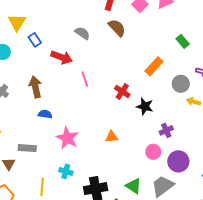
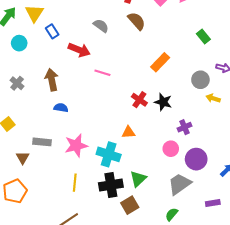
orange rectangle: (154, 66) -> (160, 62), moved
pink line: (85, 79) -> (102, 73), turned -56
red cross: (122, 92) -> (139, 100), moved
pink star: (68, 138) -> (76, 146), moved, turned 30
cyan cross: (66, 171) -> (109, 154), moved, size x1.6
green triangle: (134, 186) -> (138, 179), moved, turned 42
yellow line: (42, 187) -> (75, 183), moved

